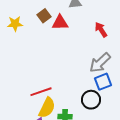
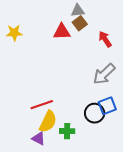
brown square: (44, 16) -> (80, 23), moved
blue square: (103, 82) -> (107, 106), moved

